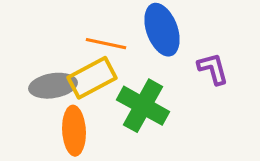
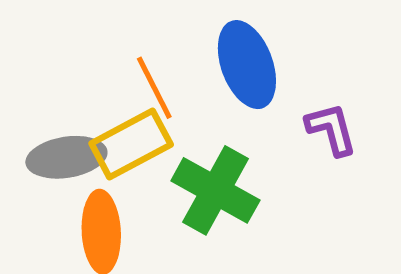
orange line: (106, 44) -> (154, 88), turned 51

